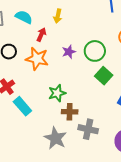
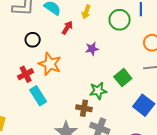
green circle: (95, 51) -> (120, 20), moved
orange star: (37, 59) -> (50, 64), moved
green star: (57, 93) -> (98, 91), moved

